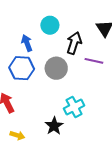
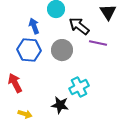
black arrow: (74, 43) -> (79, 26), turned -70
black star: (54, 126) -> (60, 105), turned -30

